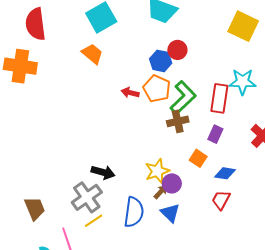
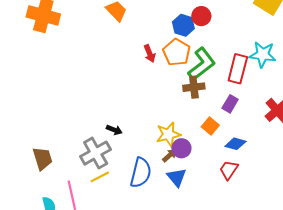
red arrow: (130, 93) -> (150, 54), turned -132
black arrow: (103, 172) -> (114, 130), size x0.7

